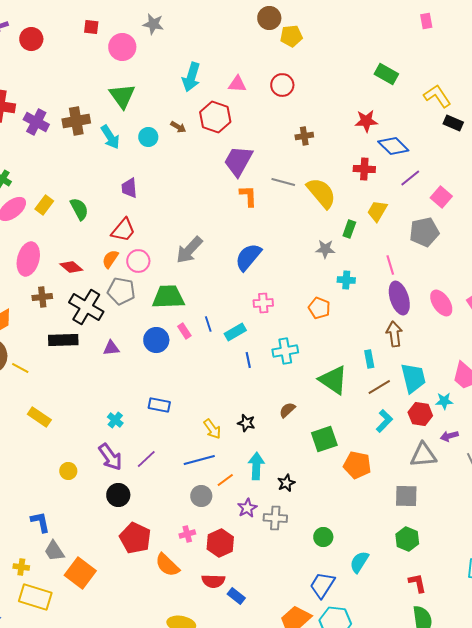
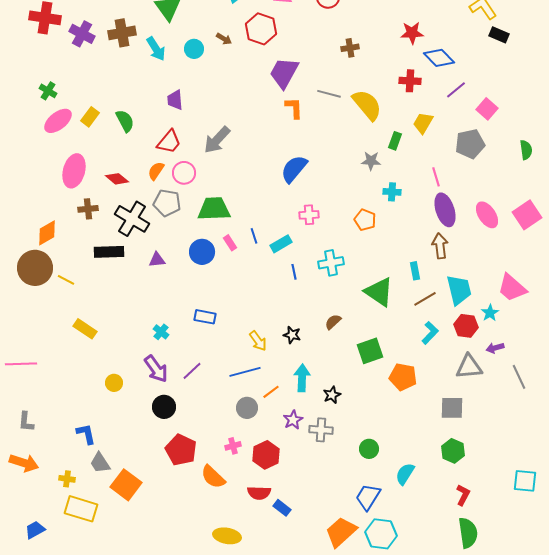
gray arrow: (189, 250) -> (217, 140), moved
cyan star: (444, 401) -> (490, 313), turned -30
red L-shape: (417, 583) -> (463, 495), turned 40

